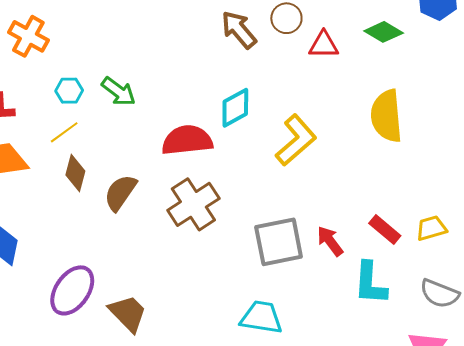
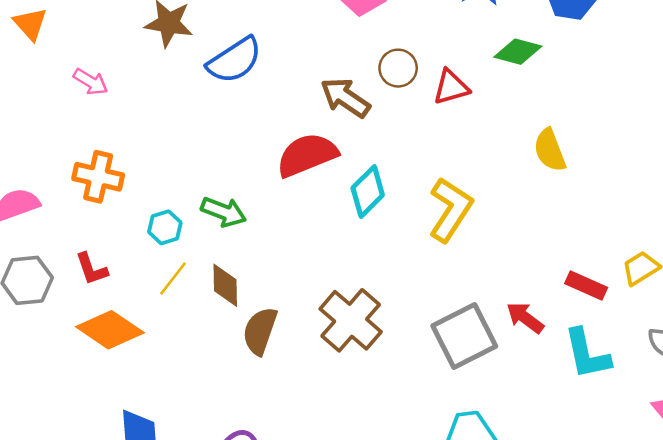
yellow semicircle: (386, 116) -> (550, 150), size x0.7
red semicircle: (187, 140) -> (307, 155), moved
brown diamond: (75, 173) -> (225, 285), moved

